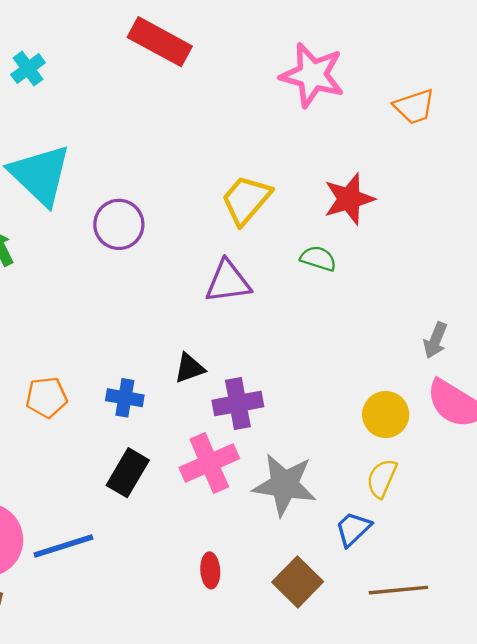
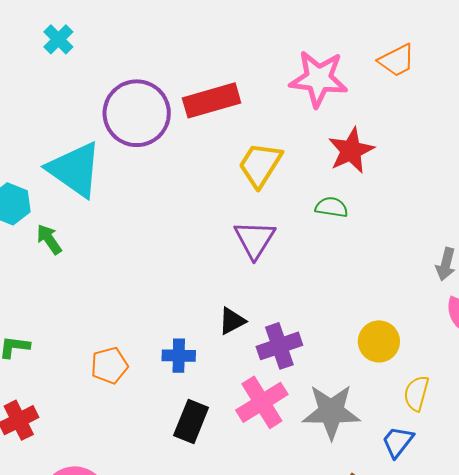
red rectangle: (160, 42) -> (212, 100), moved, turned -36
cyan cross: (28, 69) -> (58, 39), moved
pink star: (312, 75) -> (319, 79), moved
purple circle: (119, 224) -> (137, 113), moved, size x1.5
purple triangle: (228, 282) -> (255, 239), turned -42
yellow circle: (386, 415) -> (379, 341), moved

